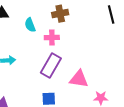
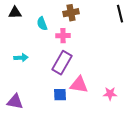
pink triangle: (79, 79) -> (79, 85), moved

